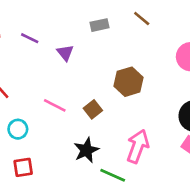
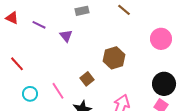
gray rectangle: (100, 25) -> (82, 11), moved
pink line: (55, 105) -> (58, 91), moved, turned 30

